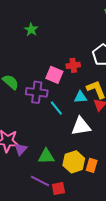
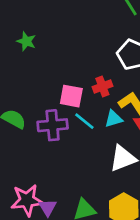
red cross: (73, 65) -> (102, 86), moved
cyan line: (56, 108) -> (84, 121), moved

